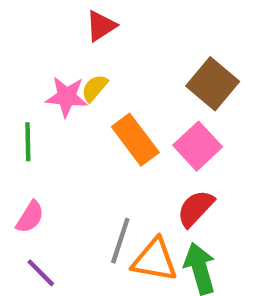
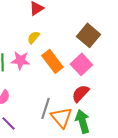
pink star: (67, 97) -> (20, 60), moved
orange triangle: (155, 260) -> (61, 117), turned 40

